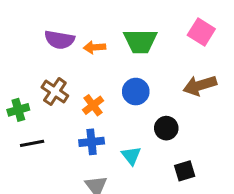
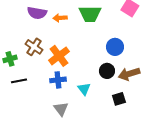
brown arrow: (200, 85) -> (129, 74), moved
blue circle: (136, 92) -> (115, 47), moved
orange cross: (93, 105) -> (59, 56), size x1.5

